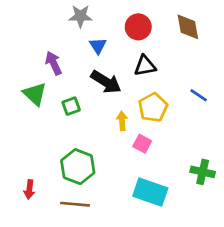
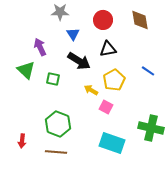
green square: (71, 106) -> (53, 79), turned 32
yellow arrow: (122, 121) -> (91, 90), turned -56
green cross: (203, 172) -> (151, 128), size x1.4

